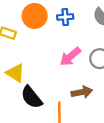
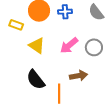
yellow triangle: (15, 73) -> (37, 46), moved

